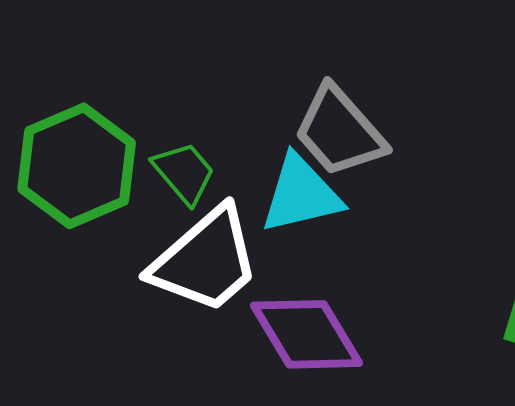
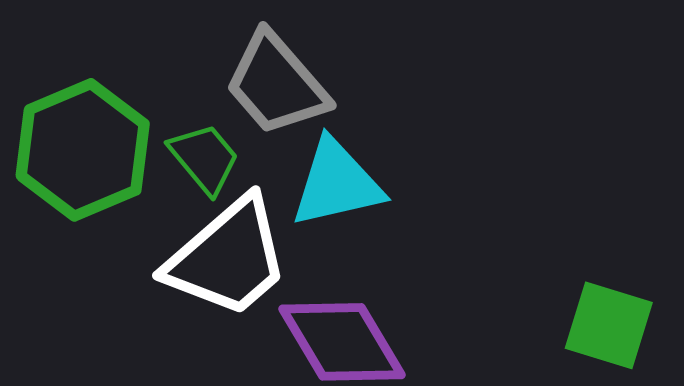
gray trapezoid: (339, 131) -> (276, 84), moved

